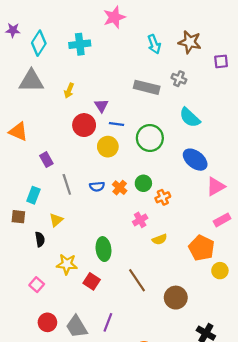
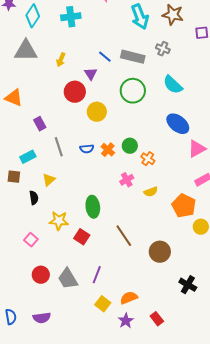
cyan arrow: (154, 44) -> (140, 17), size x1.4
blue line: (116, 124) -> (105, 57), moved, turned 32
green circle: (150, 138) -> (133, 91), moved
cyan rectangle: (33, 195) -> (28, 157), turned 42
orange cross: (163, 197) -> (148, 159), turned -32
yellow semicircle: (160, 239) -> (151, 192), moved

